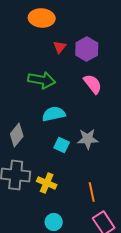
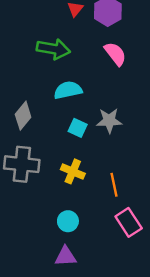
yellow cross: (47, 183) -> (73, 171), moved

